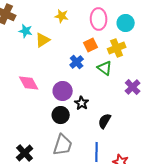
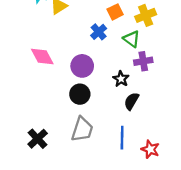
purple cross: (133, 87) -> (143, 61), moved, turned 35
black star: (82, 103) -> (121, 79), moved

